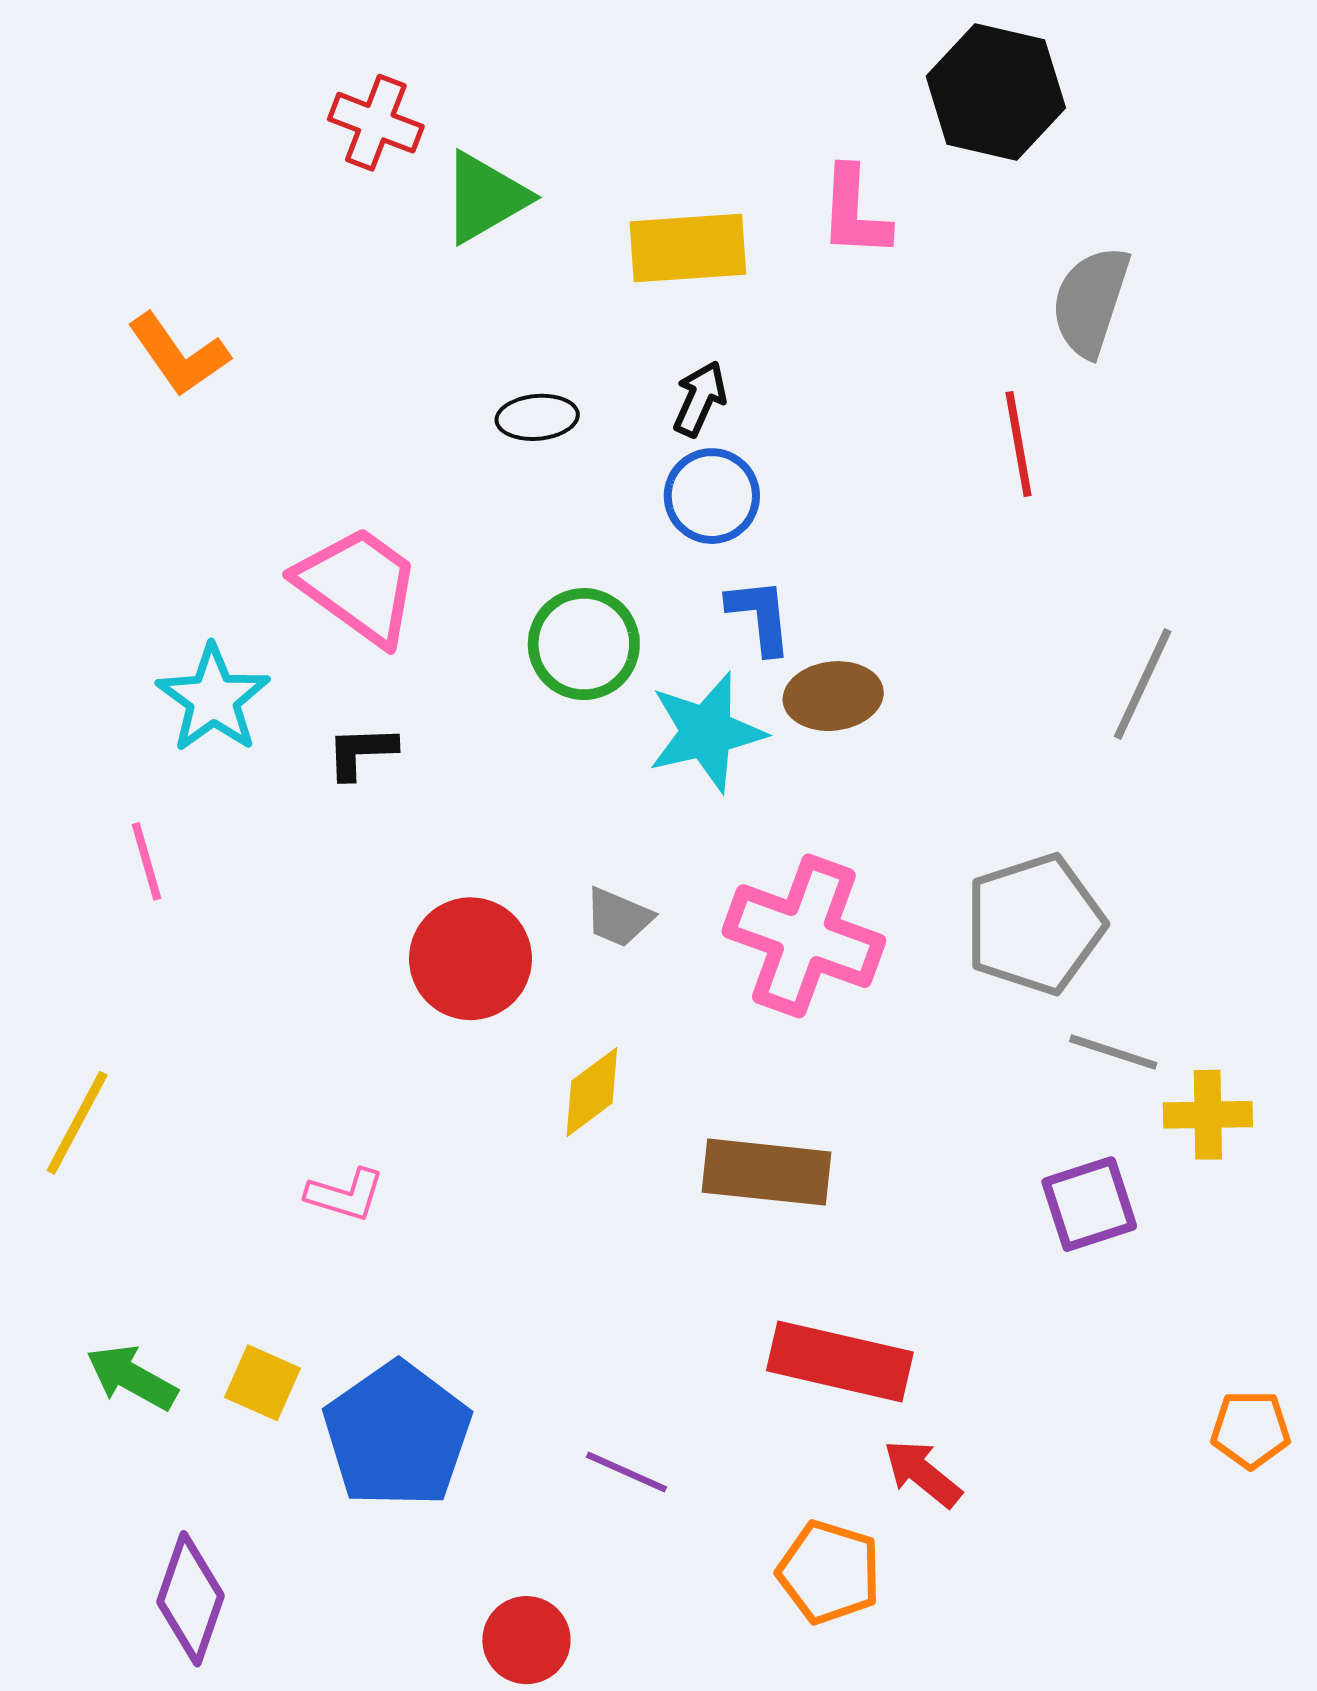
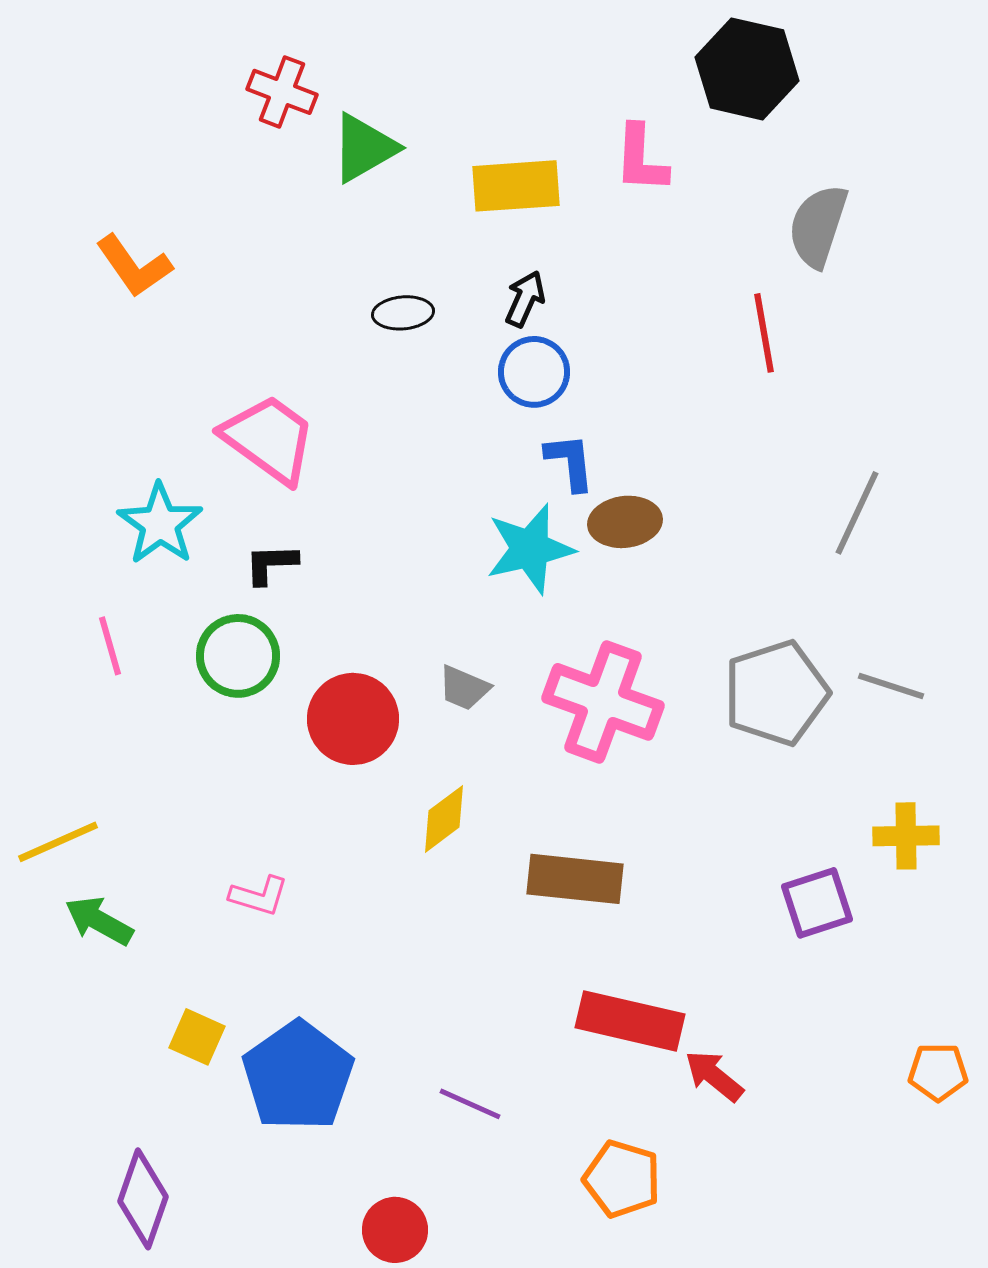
green circle: (584, 644) -> (238, 656), moved
gray line: (1113, 1052) -> (891, 686), moved
yellow line: (77, 1123) -> (58, 842), turned 38
green arrow: (132, 1377) -> (99, 921), moved
red arrow: (923, 1473) -> (714, 1076), moved

